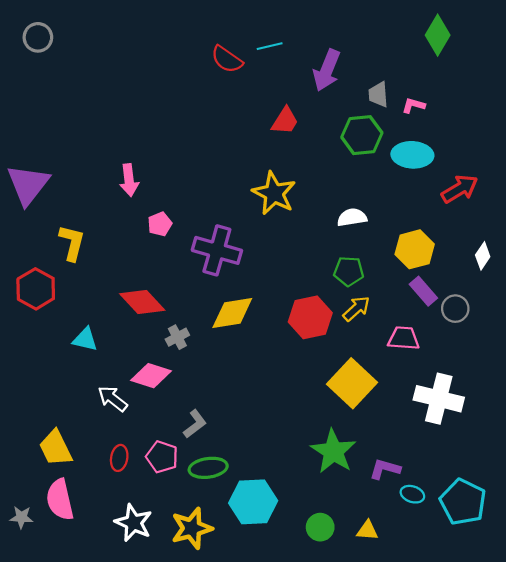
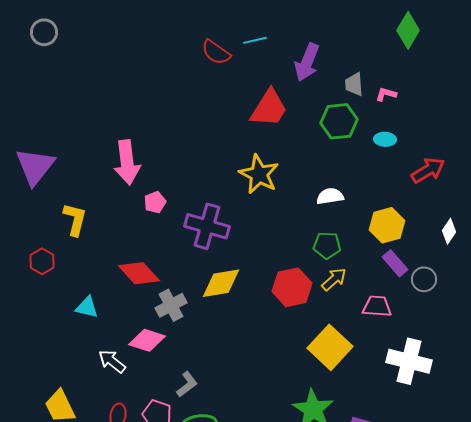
red trapezoid: (285, 121) -> (269, 108), size x1.5
cyan ellipse: (412, 155) -> (385, 139), size x0.6
pink arrow: (129, 180) -> (127, 162), size x1.5
red hexagon: (36, 289) -> (42, 261), size x0.7
gray cross: (177, 337) -> (171, 305), size x1.4

